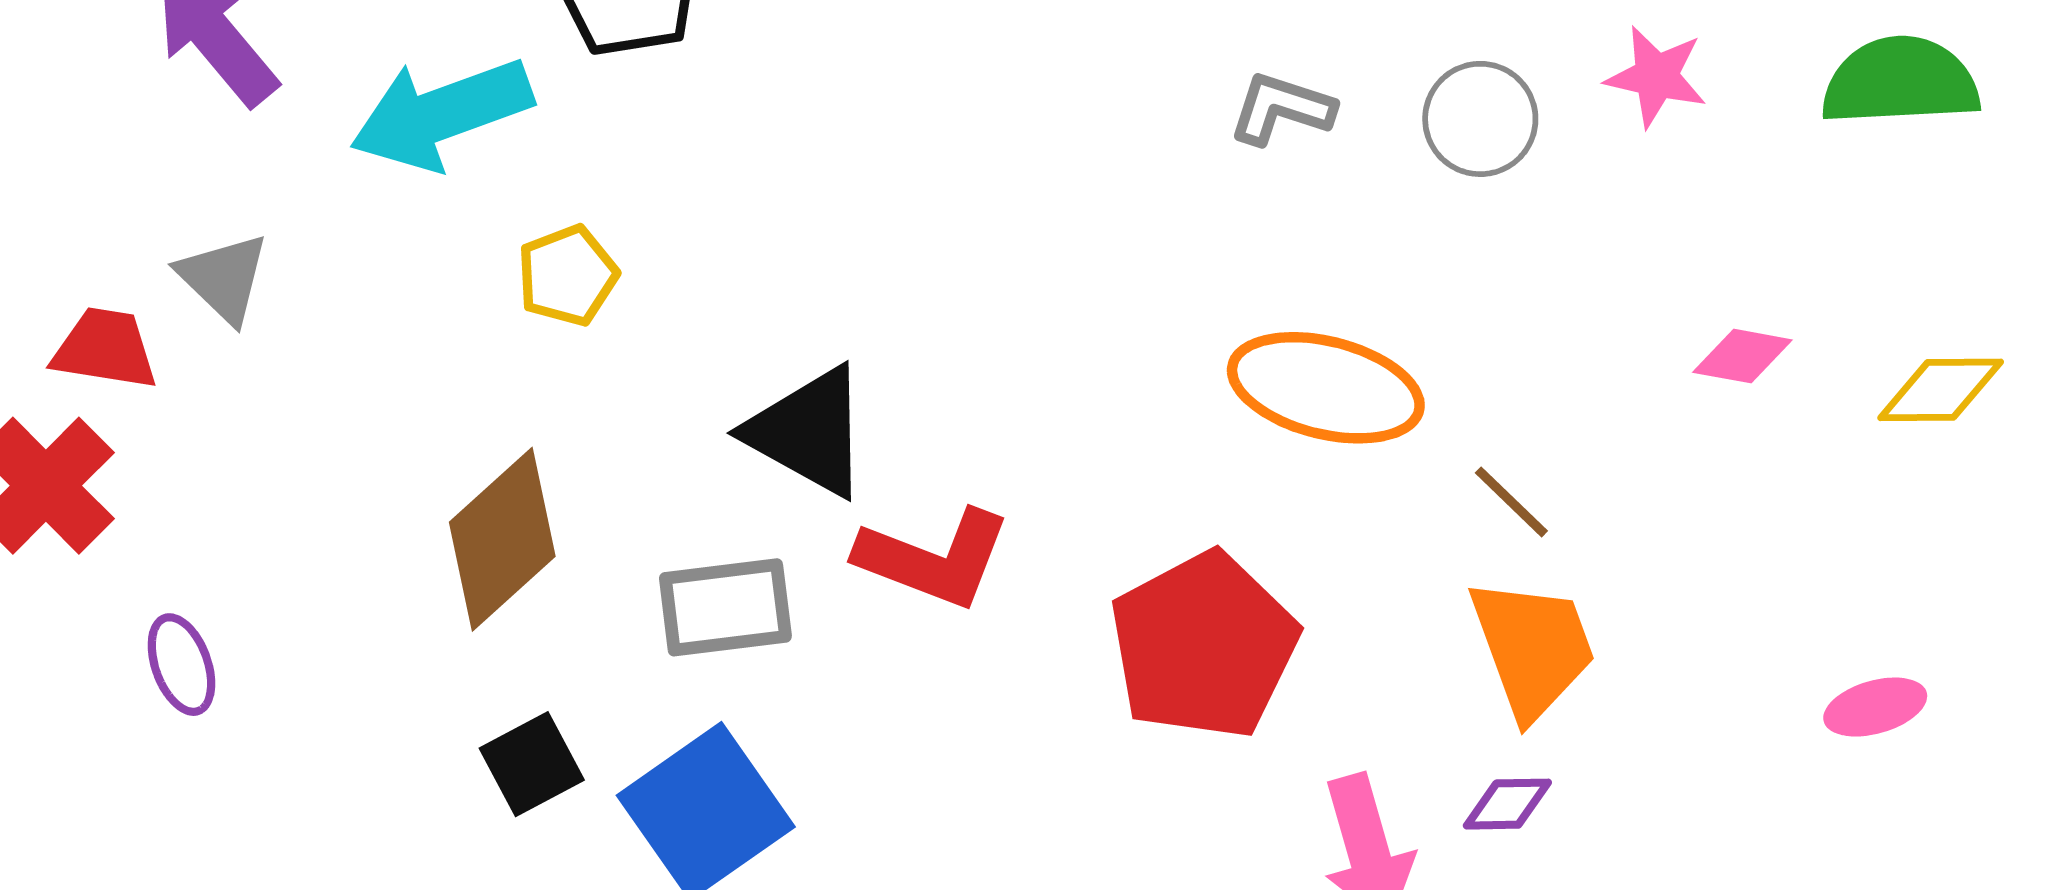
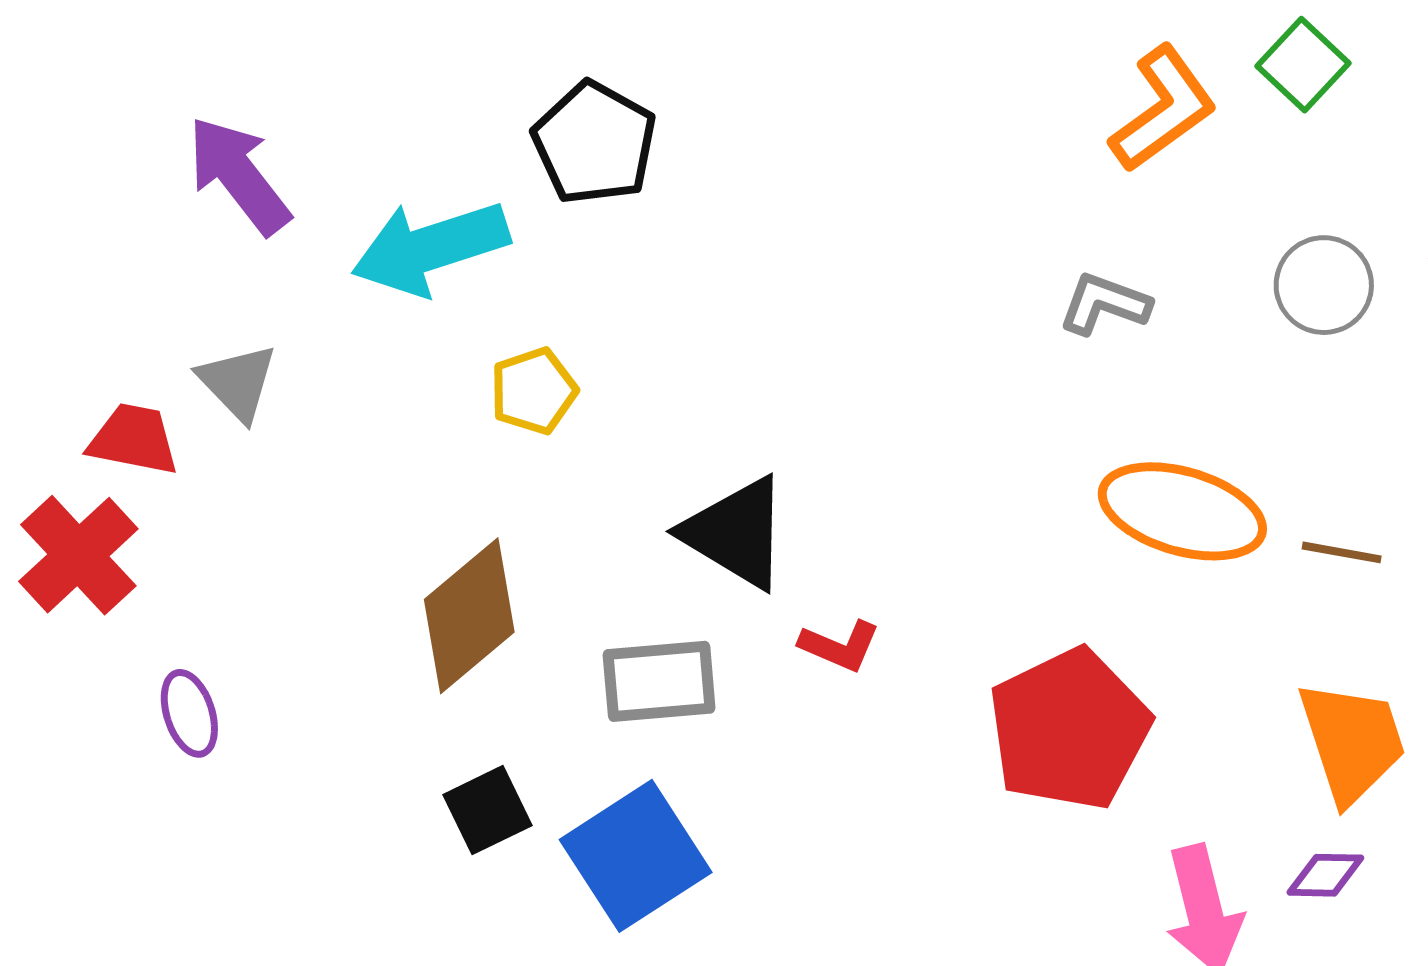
gray L-shape: (1281, 109) -> (1104, 304), moved
brown line: (1511, 502) -> (1342, 552), moved, turned -36
red L-shape: (934, 558) -> (840, 646), size x0.6

